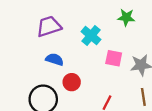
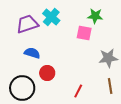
cyan cross: (91, 36) -> (51, 17), moved
pink square: (114, 58) -> (84, 33), moved

